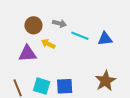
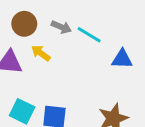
cyan line: (80, 36) -> (89, 35), moved

